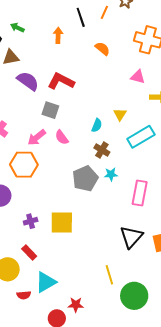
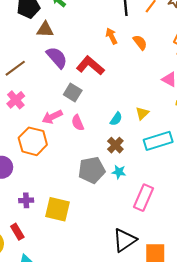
orange arrow: (58, 35) -> (112, 36), moved, turned -42

